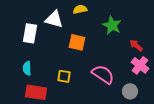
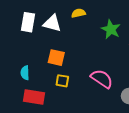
white rectangle: (30, 33) -> (28, 22), moved
orange square: (77, 42) -> (56, 58), moved

